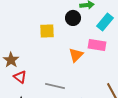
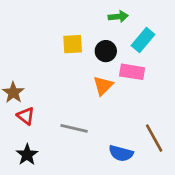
black circle: (73, 18) -> (106, 51), moved
yellow square: (47, 31) -> (73, 44), moved

